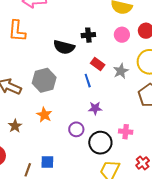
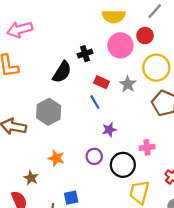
pink circle: (122, 35) -> (120, 45), size x1.5
black semicircle: (64, 47) -> (62, 72), turned -60
orange star: (44, 115) -> (56, 158), moved
brown star: (15, 126) -> (31, 178), moved

